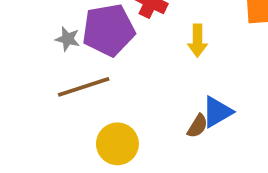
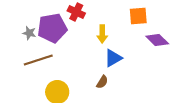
blue triangle: (217, 112) -> (113, 58), moved

